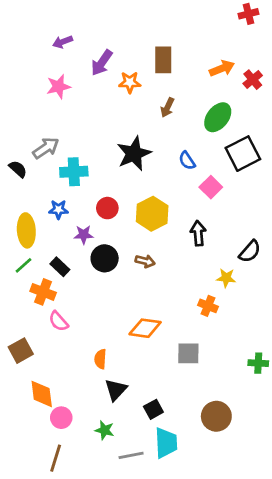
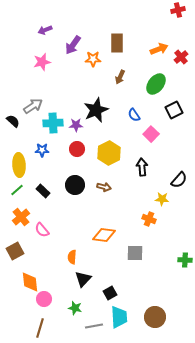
black square: (243, 154) -> (174, 110), size x0.7
purple star: (84, 235) -> (76, 125), moved
orange cross: (43, 292) -> (21, 217), moved, turned 30
brown circle: (216, 416) -> (155, 317), moved

